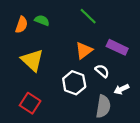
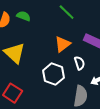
white semicircle: (102, 71) -> (80, 63), turned 32

